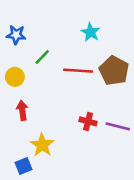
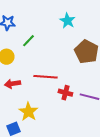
red line: (78, 71) -> (45, 77), moved
red arrow: (22, 110) -> (12, 84), turned -91

